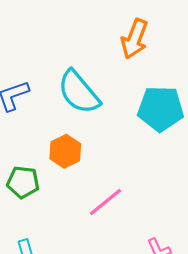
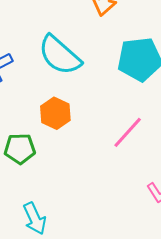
pink line: (106, 202) -> (128, 132), moved

